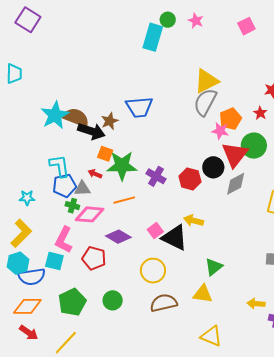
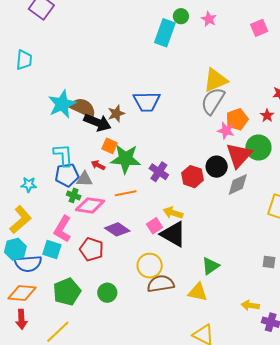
yellow arrow: (194, 221) -> (173, 213), moved
brown semicircle: (164, 303) -> (161, 284), moved
red arrow: (29, 333) -> (21, 319), turned 48

